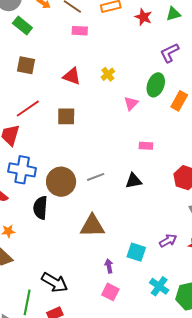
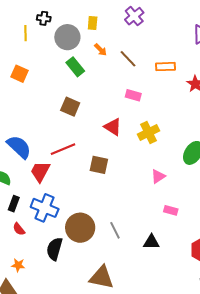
pink rectangle: (80, 31) -> (133, 95), moved
yellow cross: (108, 74) -> (148, 133), size x1.5
pink triangle: (131, 103) -> (158, 176), moved
gray line: (96, 177) -> (115, 230), turned 72

